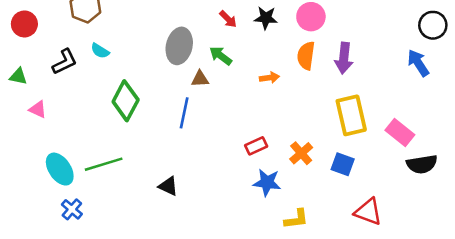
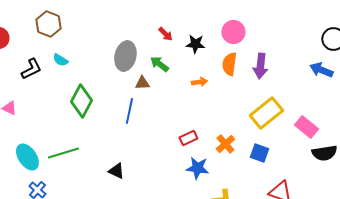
black star: (266, 18) -> (195, 44), moved
blue arrow: (418, 63) -> (321, 70), turned -35
yellow rectangle: (351, 115) -> (266, 113), turned 64

